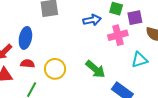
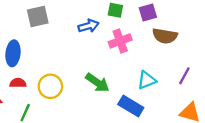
purple square: (135, 18) -> (148, 13), moved
cyan triangle: (139, 60) -> (147, 80), moved

